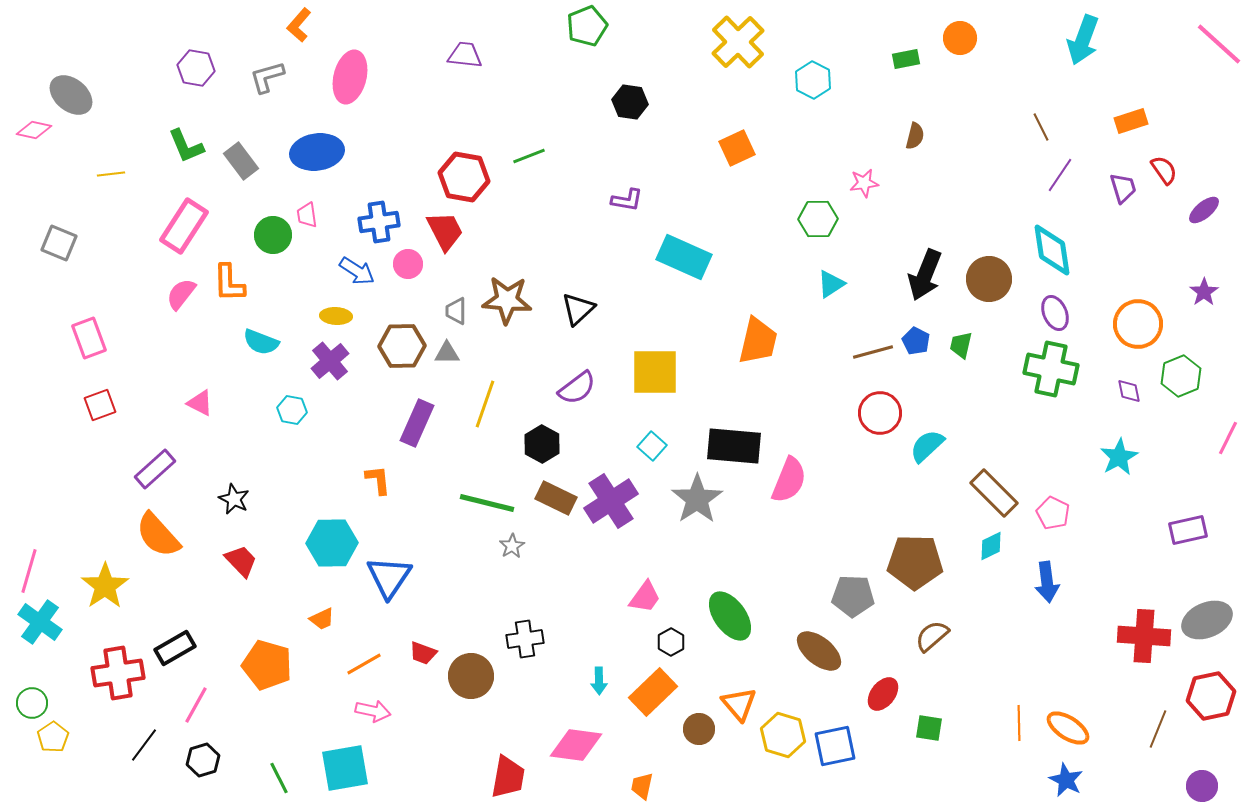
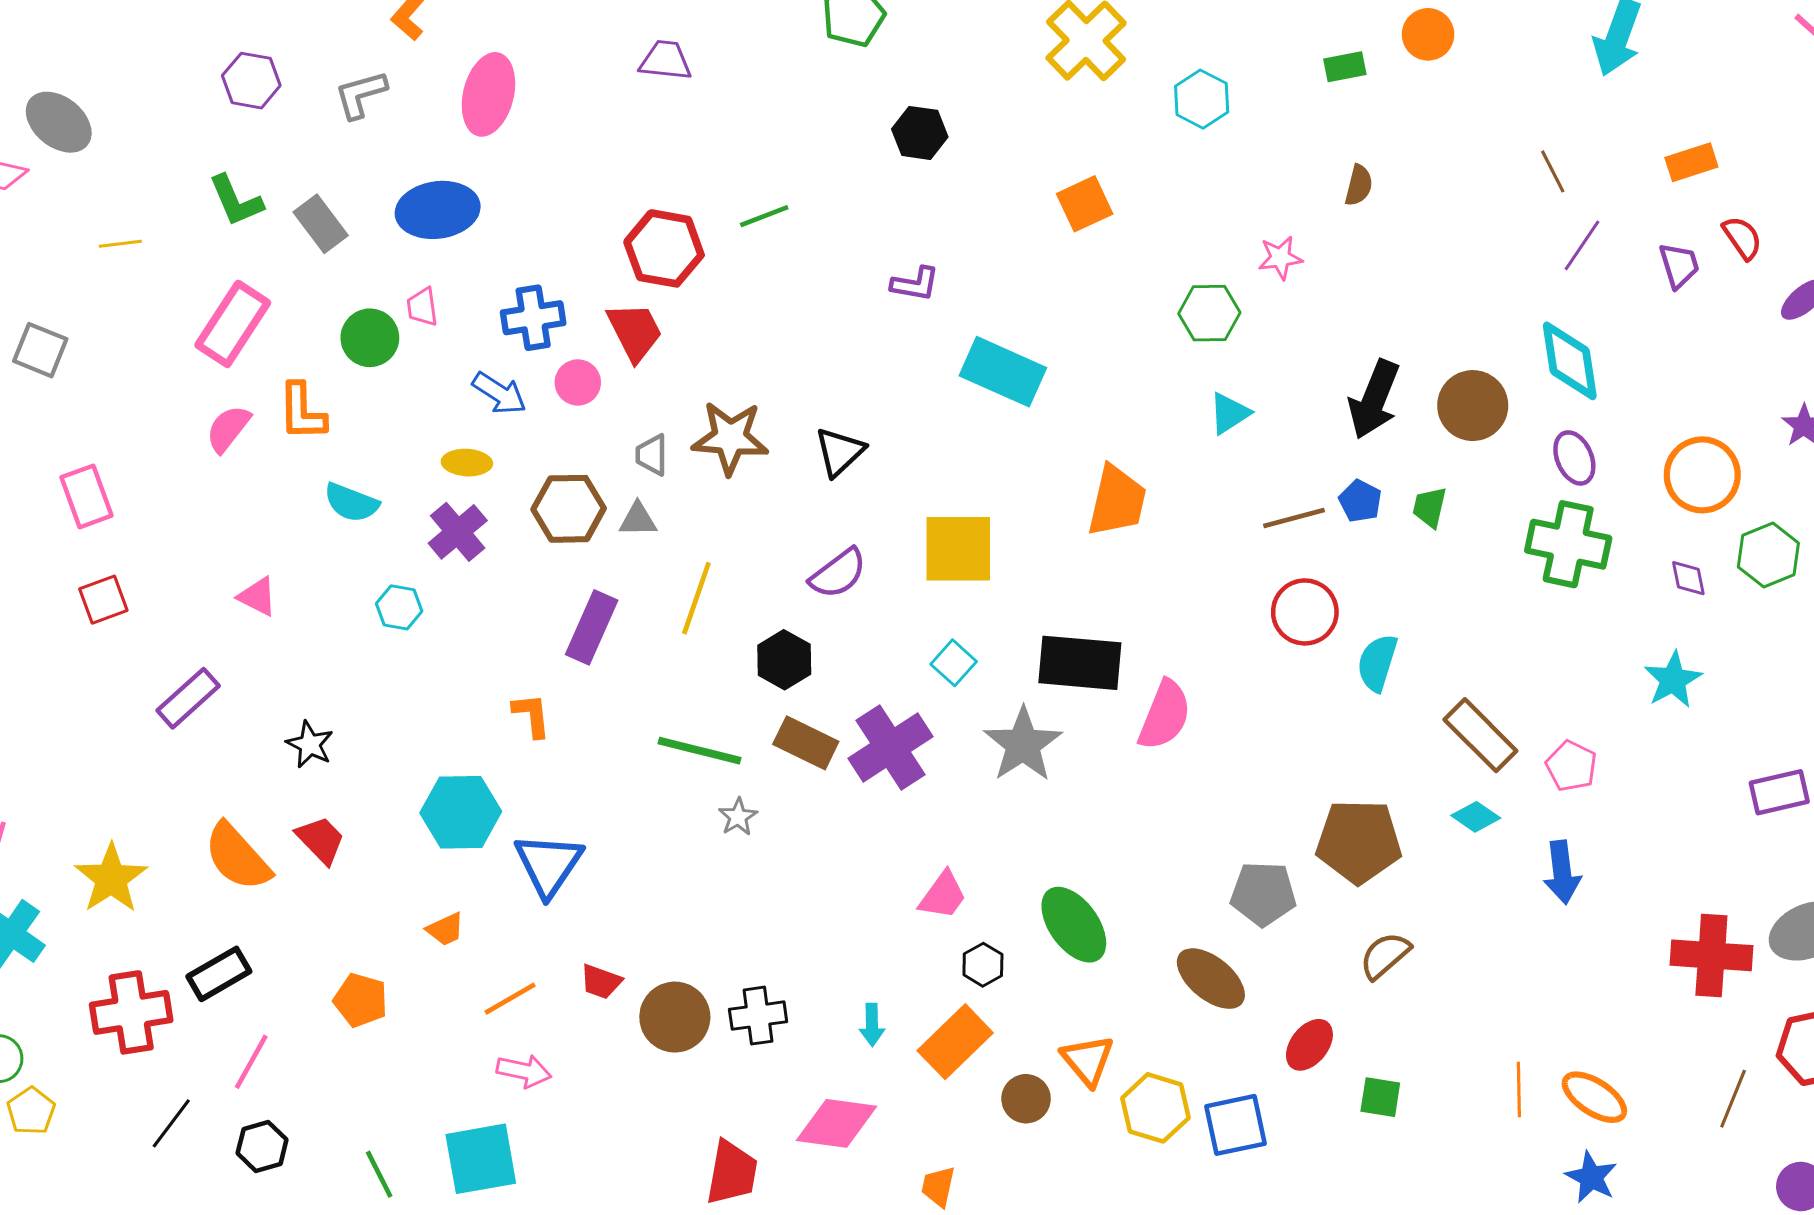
cyan semicircle: (927, 446) -> (1377, 663), turned -30
orange semicircle: (158, 535) -> (237, 857), moved
cyan diamond: (991, 546) -> (1476, 817), turned 60
black cross: (525, 639) -> (758, 1016), moved
orange pentagon: (267, 665) -> (361, 1000), size x0.7

